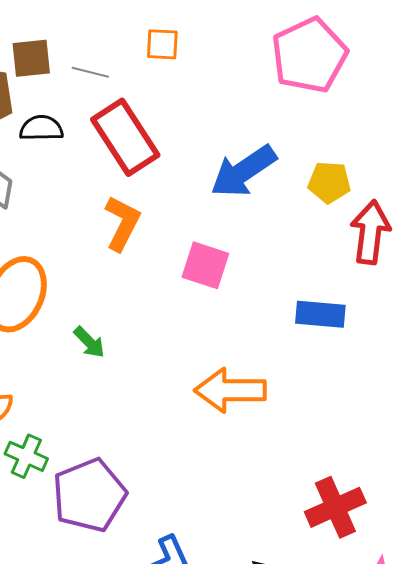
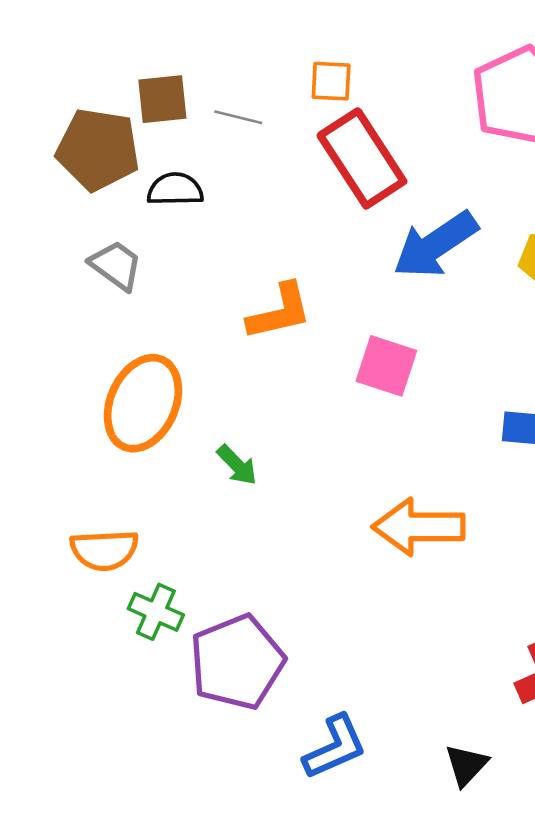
red rectangle: (125, 137) -> (362, 158), moved
orange L-shape: (122, 223) -> (280, 312), turned 50

